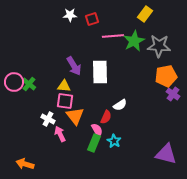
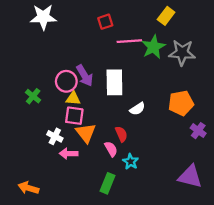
white star: (70, 15) -> (43, 17), moved, size x1.6
orange pentagon: (166, 76) -> (181, 103), moved
pink circle: (14, 82) -> (66, 81), moved
purple cross: (173, 94) -> (198, 131), moved
white semicircle: (120, 105) -> (137, 109), moved
red semicircle: (106, 117) -> (121, 134), turned -48
pink arrow: (60, 134) -> (69, 154), turned -63
green rectangle: (94, 143) -> (108, 183), moved

